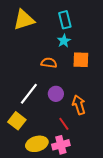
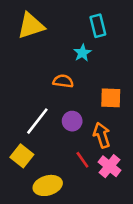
cyan rectangle: (65, 20) -> (98, 26), moved
orange square: (81, 60) -> (111, 98), moved
pink cross: (61, 145) -> (109, 166), moved, turned -36

